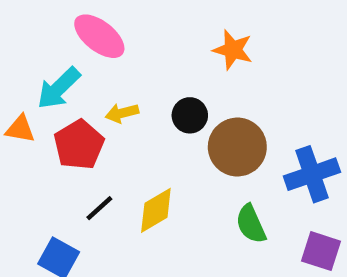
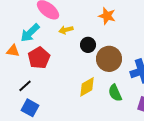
yellow arrow: (122, 113) -> (66, 30), moved
black line: (99, 208) -> (25, 86), moved
yellow diamond: (156, 210) -> (87, 87), moved

